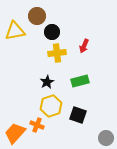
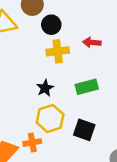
red arrow: (84, 46) -> (92, 42), turned 72
orange cross: (37, 125) -> (32, 143), turned -32

